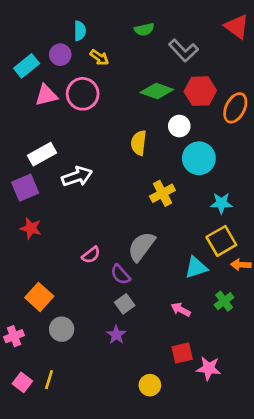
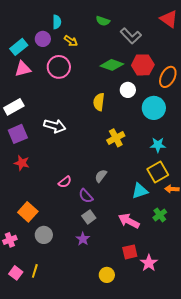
green semicircle: (144, 29) -> (103, 21), turned 32
pink triangle: (46, 95) -> (23, 69), moved
white rectangle: (42, 154) -> (14, 107), moved
cyan circle: (199, 158) -> (154, 108), moved
white arrow: (77, 176) -> (55, 126), turned 35
gray semicircle: (141, 247) -> (101, 176), size x0.6
pink arrow: (181, 310) -> (129, 221), size x1.5
pink star: (209, 368) -> (149, 263), turned 30

